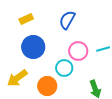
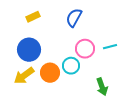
blue circle: (33, 47) -> (29, 50), moved
orange circle: (47, 86) -> (50, 73), moved

